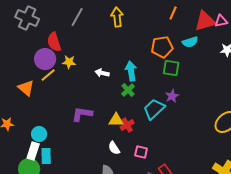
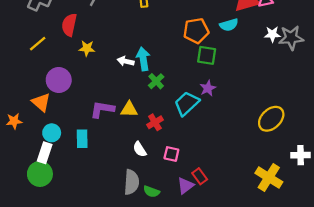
red semicircle: (54, 42) -> (69, 25), turned 30
purple circle: (45, 59) -> (59, 80), moved
cyan arrow: (131, 71) -> (143, 59), moved
yellow line: (48, 75) -> (38, 44), moved
orange triangle: (26, 88) -> (41, 102), moved
yellow triangle: (116, 120) -> (129, 109), moved
cyan rectangle: (46, 156) -> (82, 139), moved

